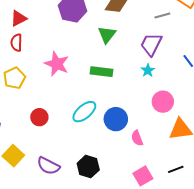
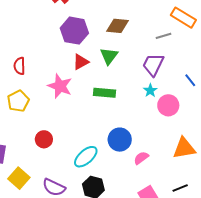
red triangle: (19, 18) -> (81, 62), moved
pink circle: (163, 102) -> (168, 105), moved
cyan ellipse: (84, 112) -> (86, 157), moved
pink semicircle: (137, 138) -> (141, 158), turned 77

